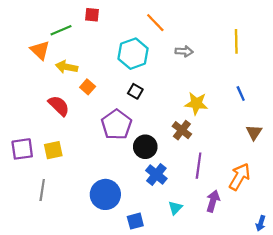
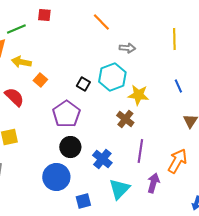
cyan hexagon: (133, 54) -> (112, 77), moved
black circle: (145, 147) -> (70, 147), moved
cyan triangle: (175, 208) -> (119, 189), size x1.6

